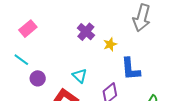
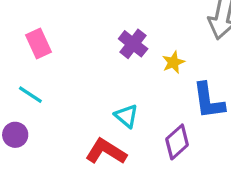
pink rectangle: (28, 29) -> (38, 44), turned -72
purple circle: (38, 78) -> (15, 135), moved

